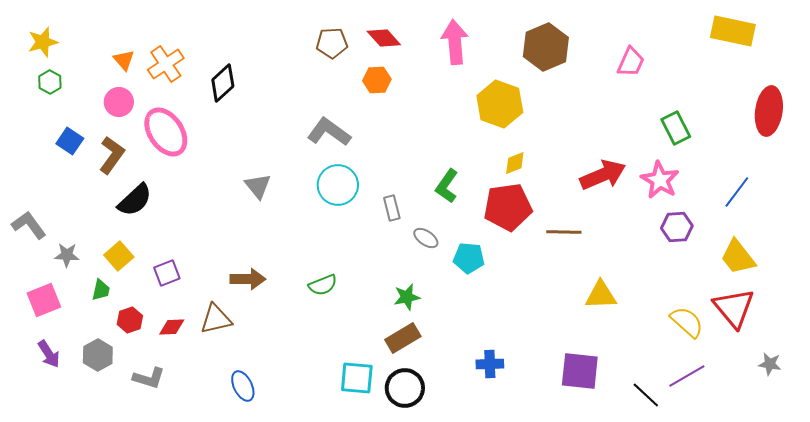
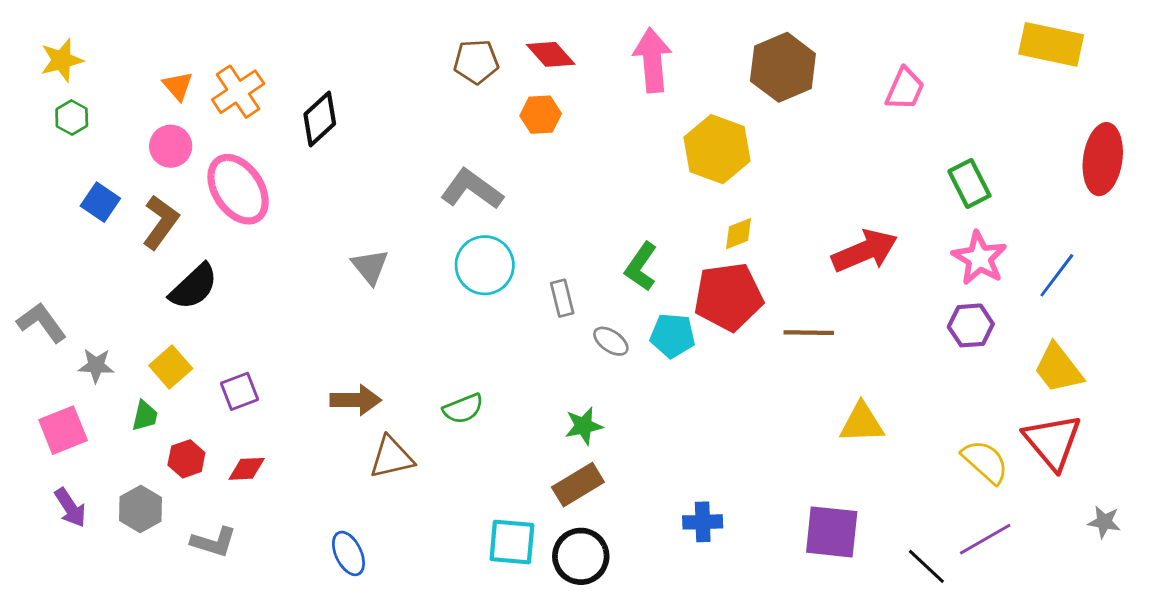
pink star: (660, 180) -> (979, 258), moved
cyan pentagon: (469, 258) -> (673, 335), moved
brown triangle: (216, 319) -> (391, 457), moved

